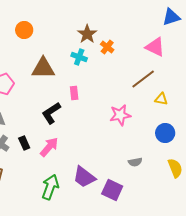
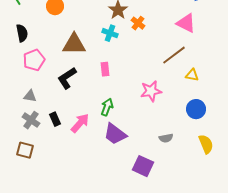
black L-shape: (51, 113) -> (67, 78), moved
purple trapezoid: (84, 177) -> (115, 134), moved
green arrow: (50, 187) -> (107, 107), moved, size x0.7

